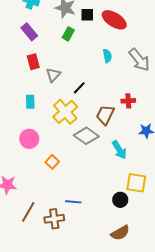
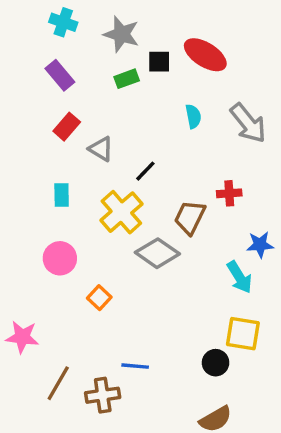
black square: (87, 15) -> (159, 62), moved
green rectangle: (68, 34) -> (127, 79), turned 40
red rectangle: (33, 62) -> (67, 127), turned 56
gray triangle: (53, 75) -> (101, 149), turned -42
cyan arrow: (119, 150) -> (239, 277), moved

